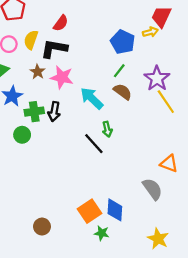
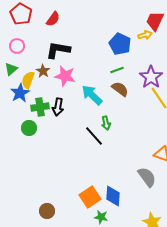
red semicircle: (61, 23) -> (53, 19), moved
yellow semicircle: (31, 40) -> (28, 80), moved
green line: (119, 71) -> (117, 70), turned 32

